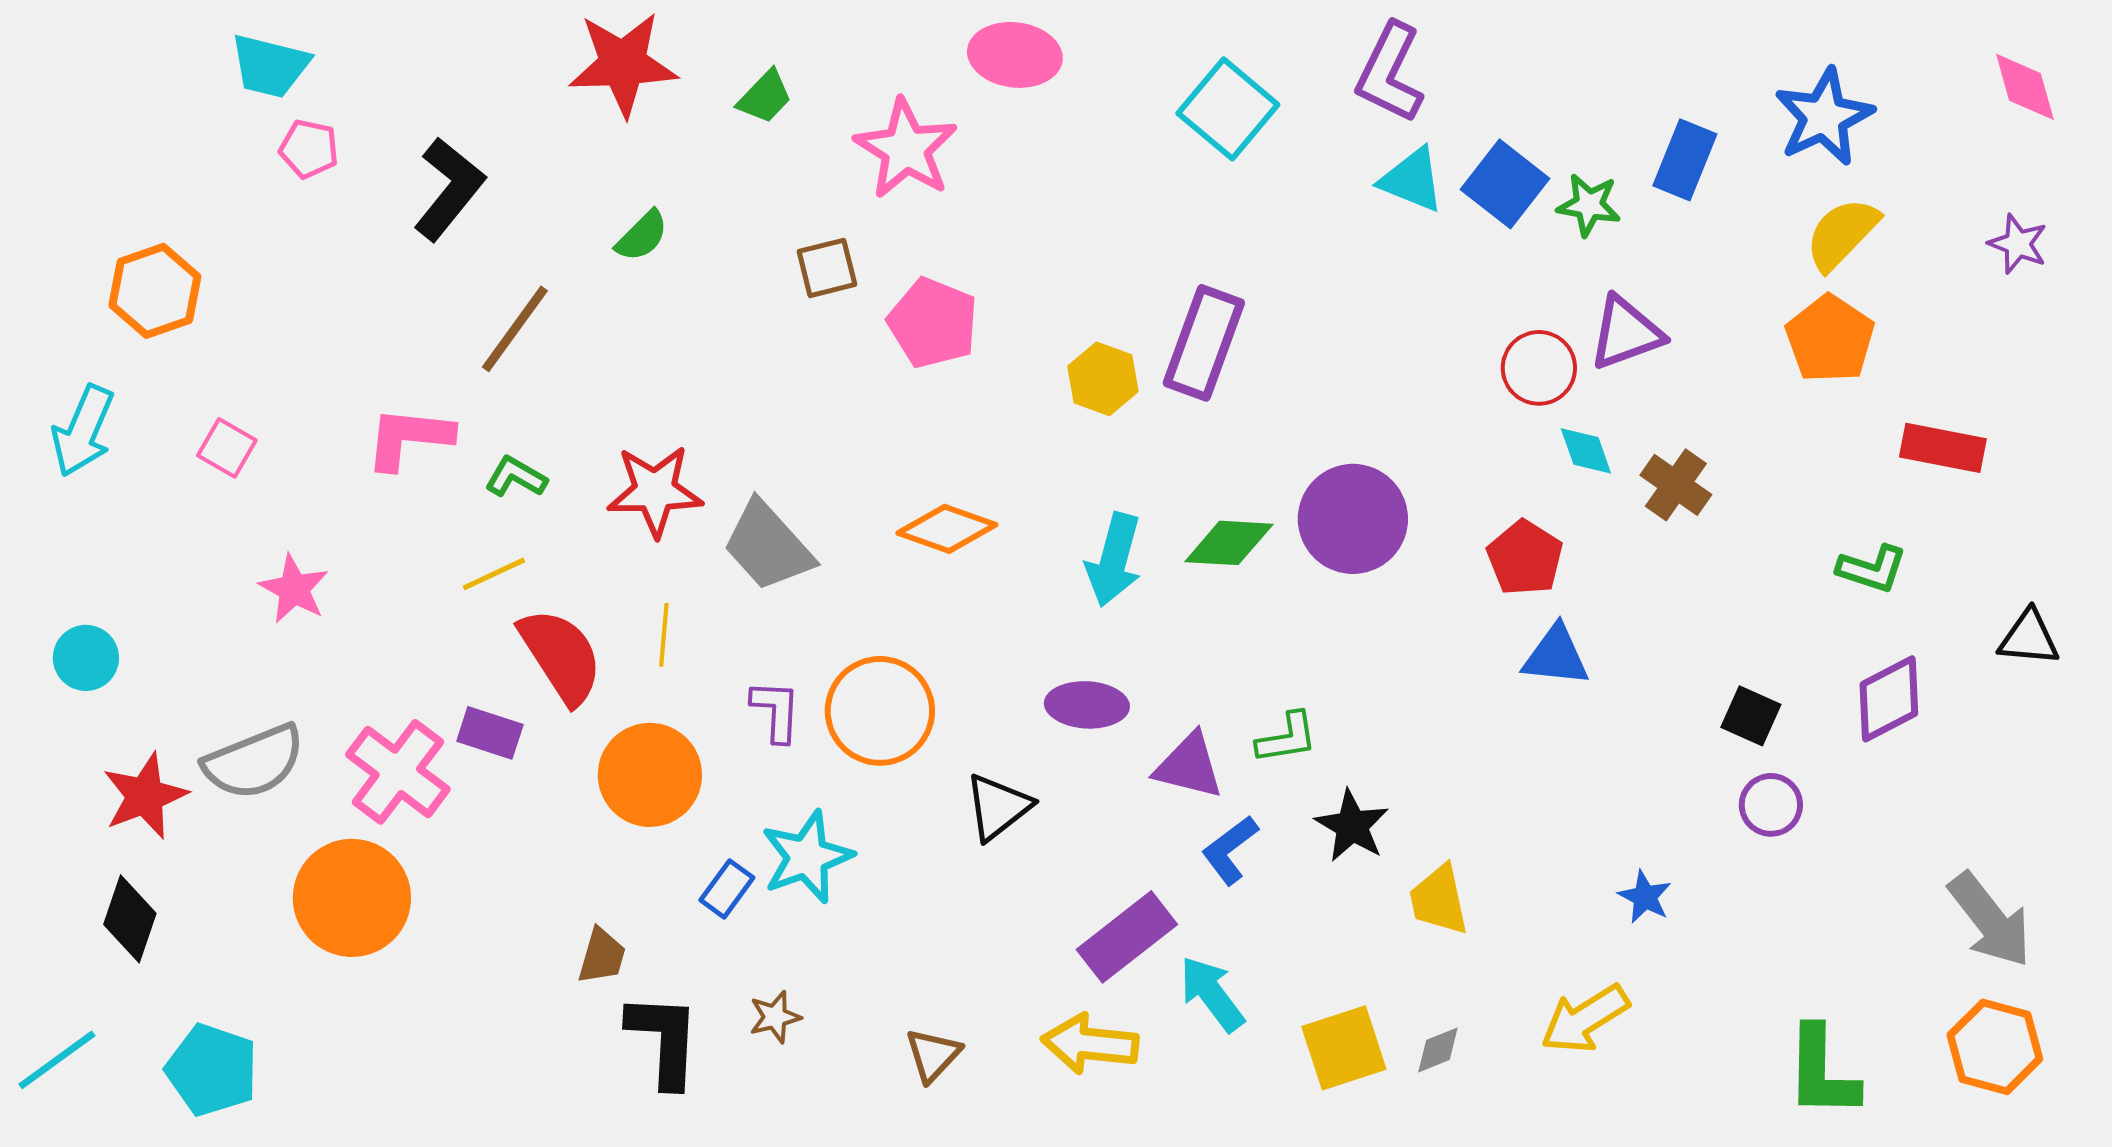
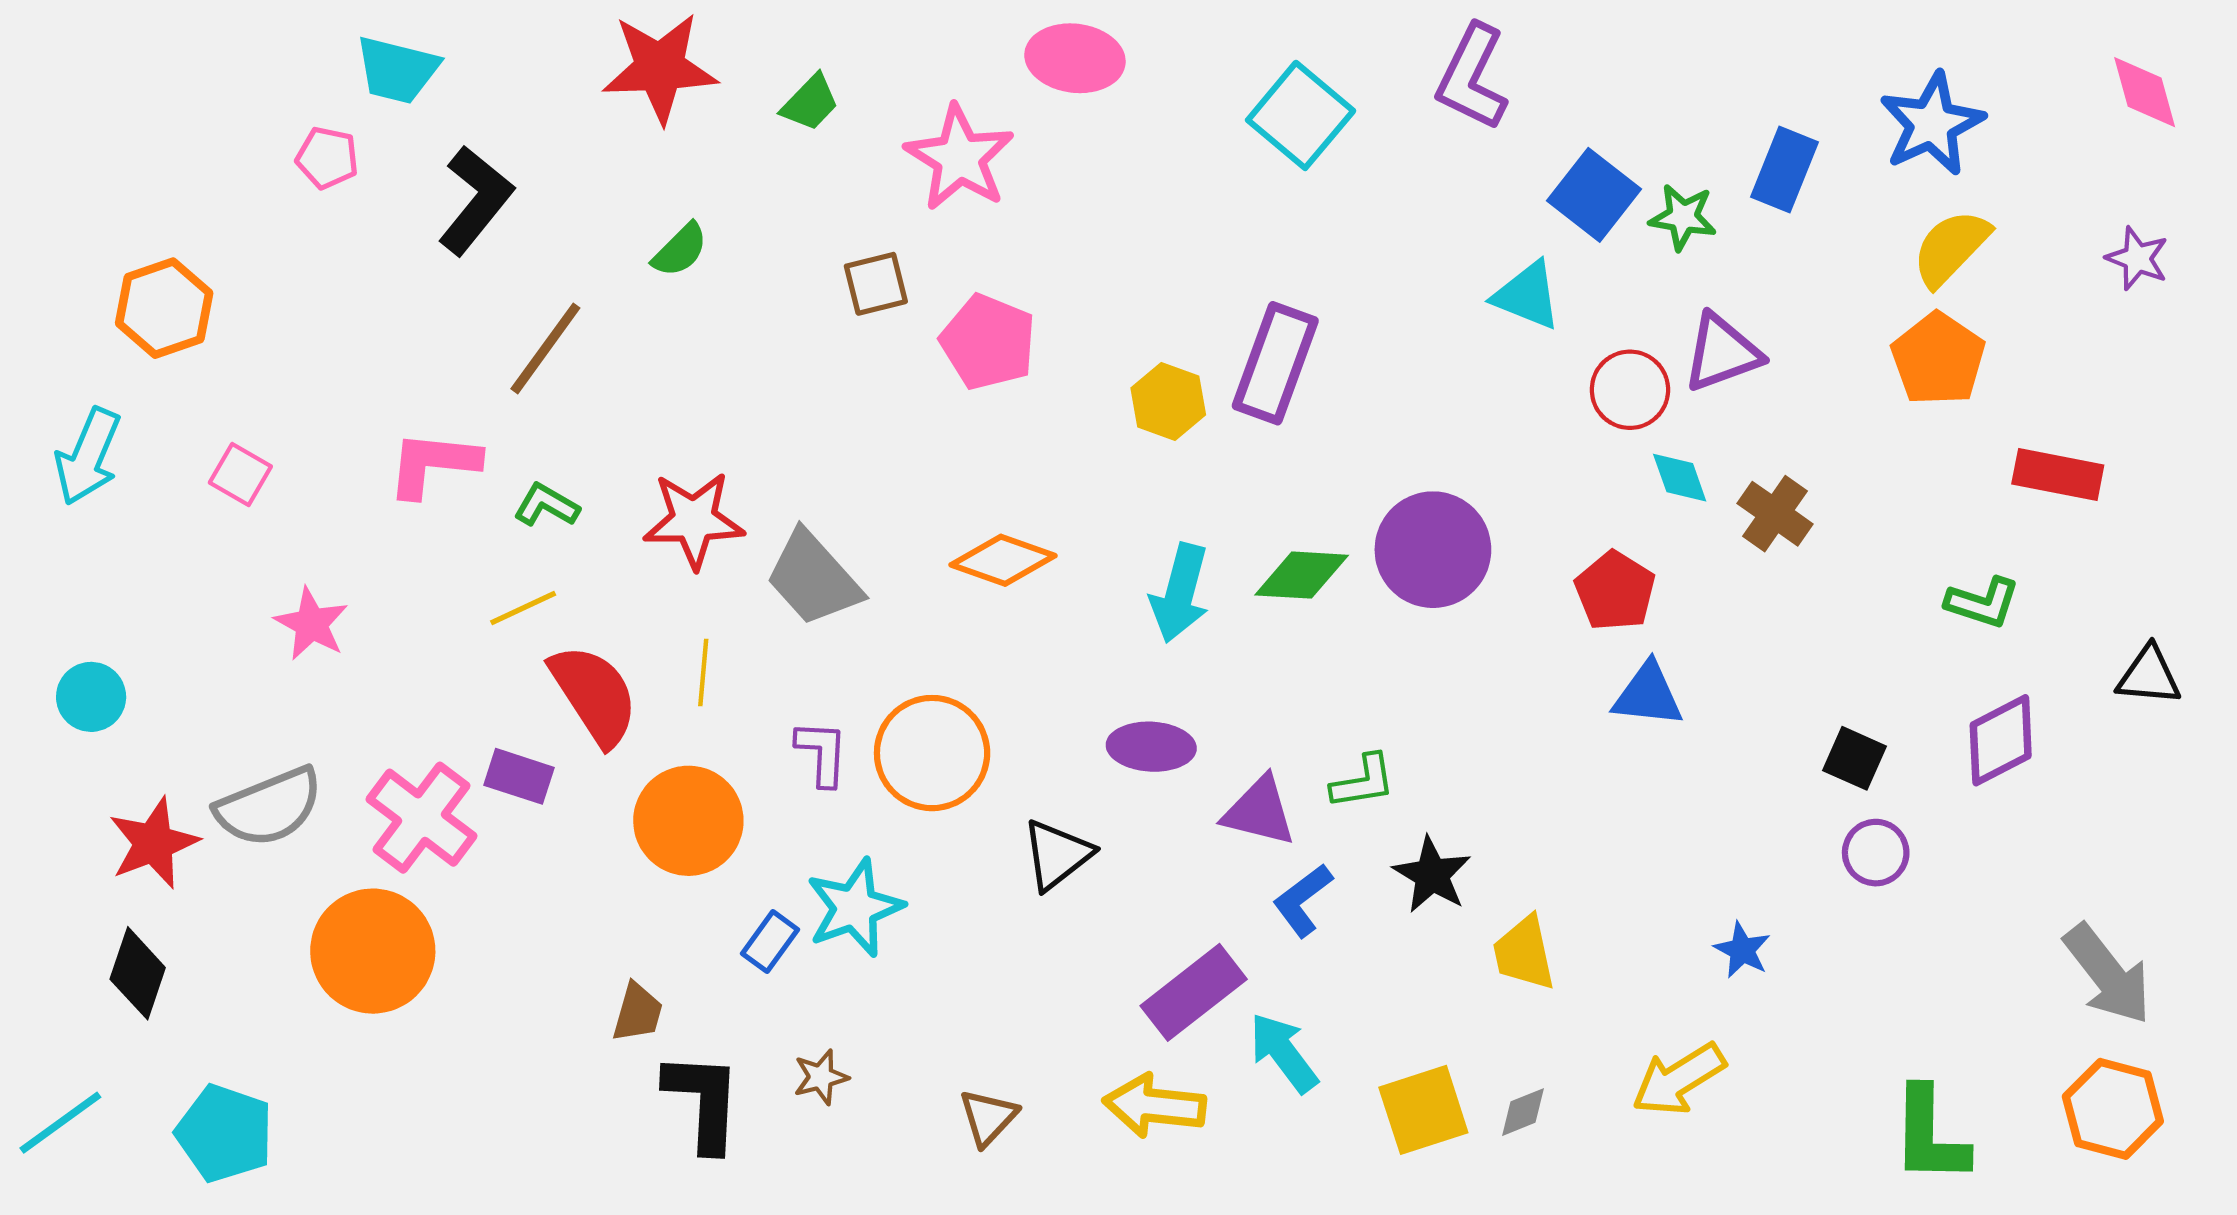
cyan trapezoid: (270, 66) -> (397, 70), moved
cyan triangle: (1412, 180) -> (1527, 295), moved

